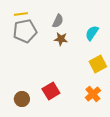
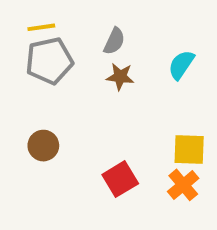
yellow square: (98, 64) -> (189, 149), moved, turned 30
red square: (51, 91) -> (120, 179), moved
brown circle: (22, 99) -> (43, 146), moved

